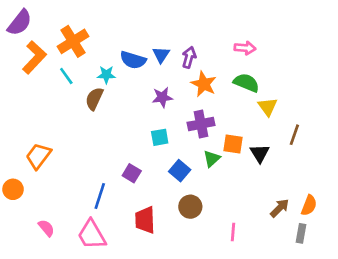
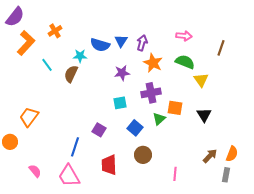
orange cross: (73, 41) -> (55, 31), size x0.6
cyan line: (66, 76) -> (47, 65), moved
brown line: (294, 135) -> (221, 48), moved
black triangle: (260, 153) -> (204, 115), moved

